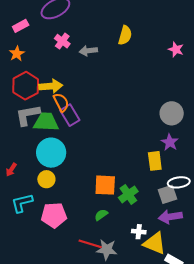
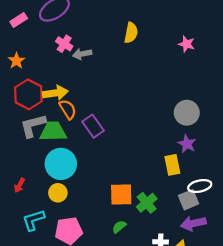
pink rectangle: (21, 26) -> (19, 20), moved
gray arrow: (88, 51) -> (82, 54), moved
purple rectangle: (70, 115) -> (93, 126), moved

